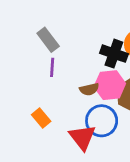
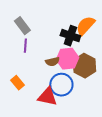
red triangle: (82, 137) -> (47, 97), turned -40

